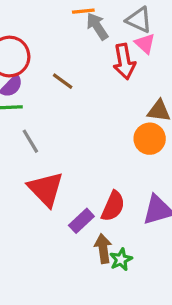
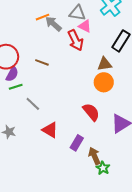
red triangle: (46, 189) -> (50, 130), size x0.7
red semicircle: (113, 206) -> (91, 112), moved, turned -48
green star: (121, 259) -> (103, 168), moved

